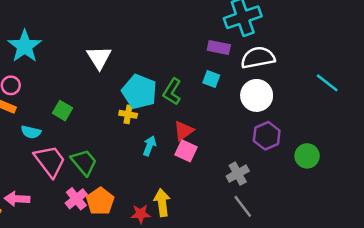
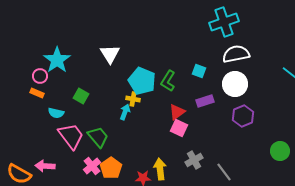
cyan star: (25, 46) -> (57, 60), moved
purple rectangle: (219, 48) -> (205, 101), moved, turned -30
cyan arrow: (149, 146) -> (125, 112), moved
green circle: (307, 156) -> (280, 151), moved
gray cross: (238, 174) -> (194, 160), moved

